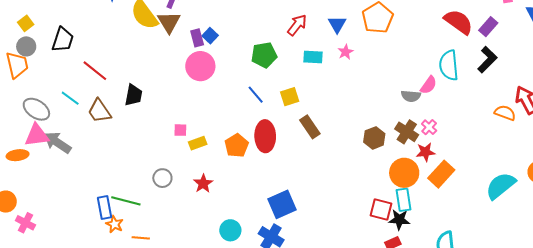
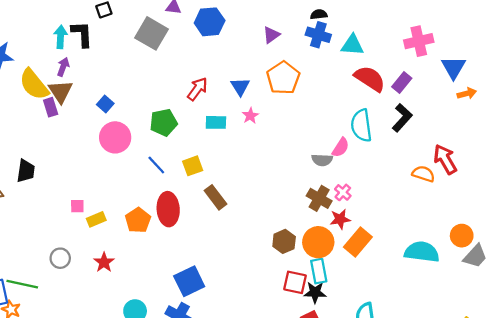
purple rectangle: (197, 38) -> (51, 107), moved
pink circle: (200, 66) -> (115, 137), moved
brown hexagon: (374, 138) -> (284, 241), moved
cyan semicircle: (501, 186) -> (422, 252), turned 48

